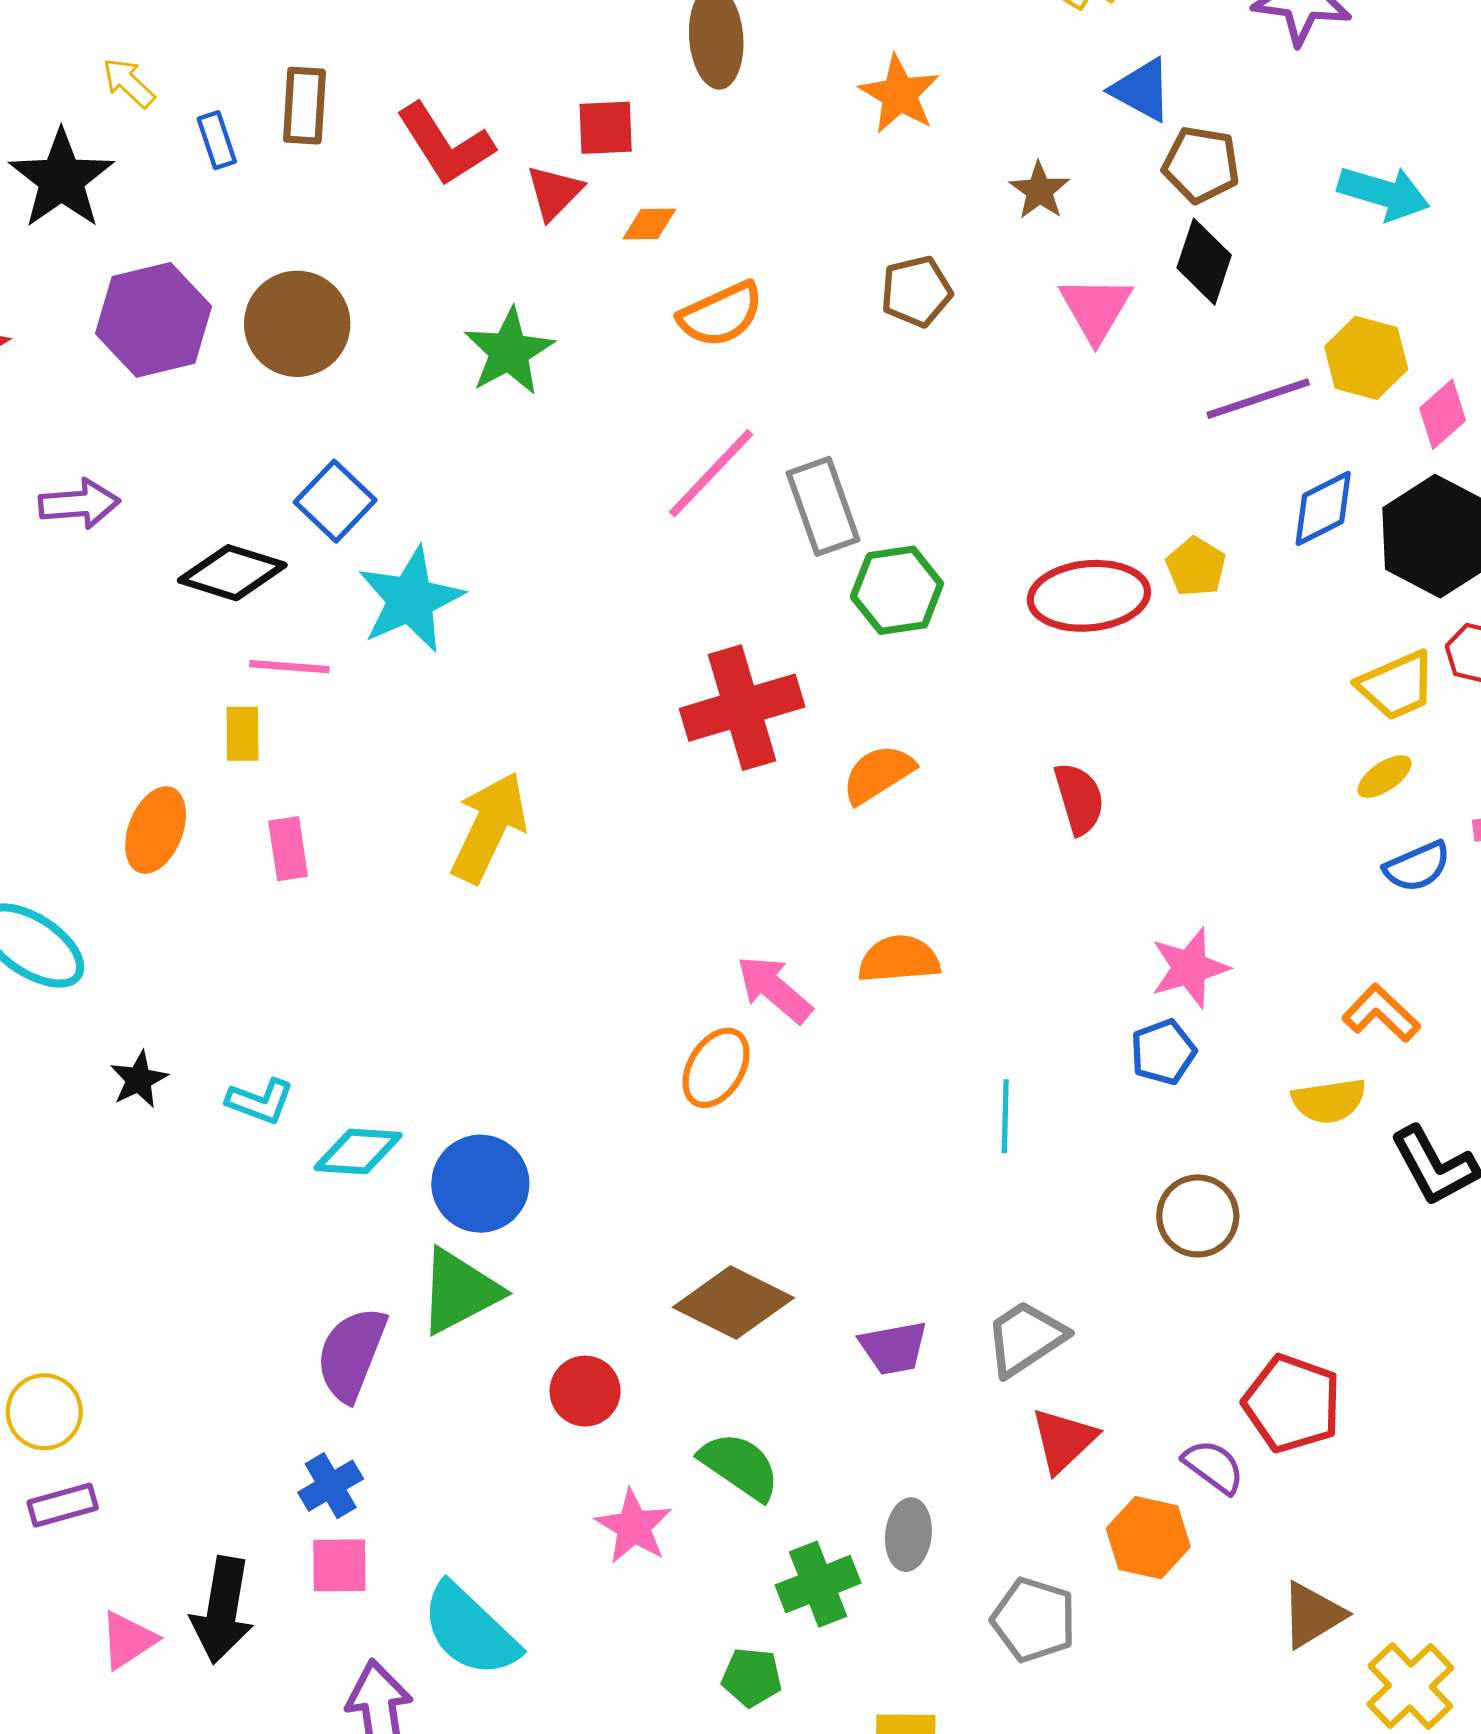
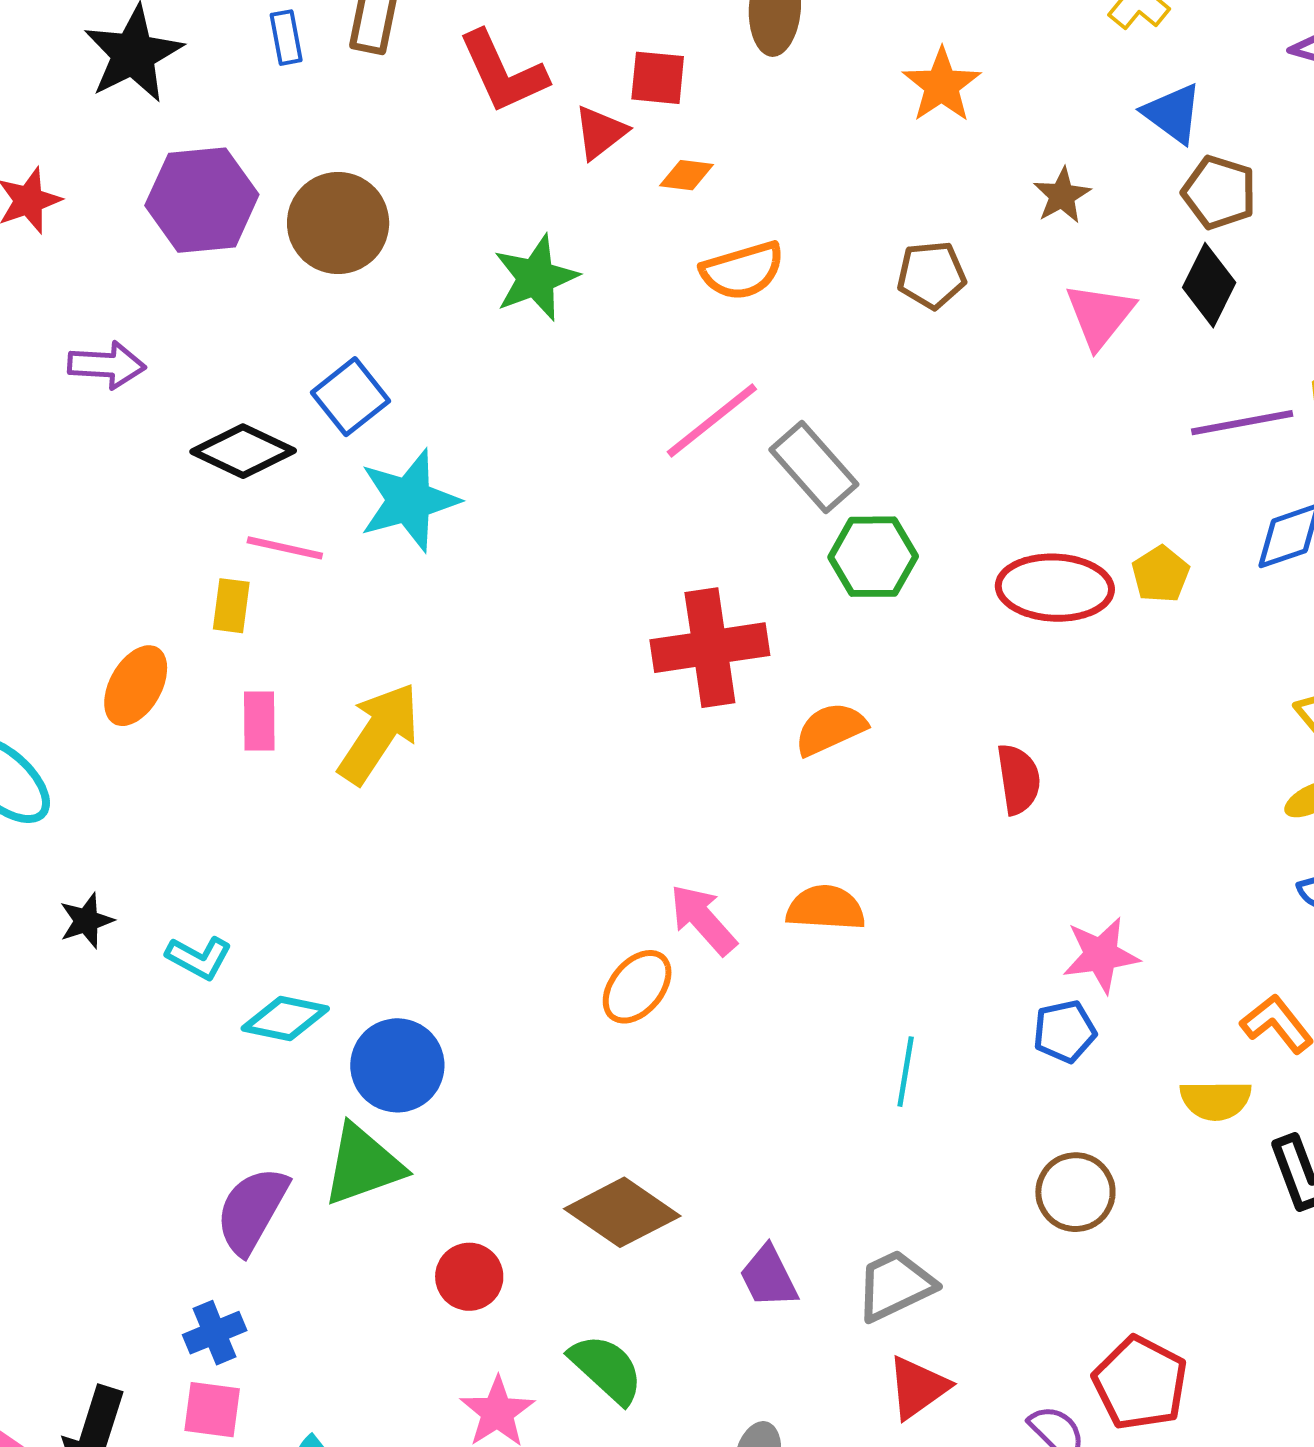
gray rectangle: (823, 506) -> (814, 467), turned -30
yellow arrow: (489, 827) -> (379, 733), moved
purple trapezoid: (894, 1348) -> (769, 1277), turned 66

